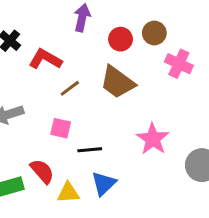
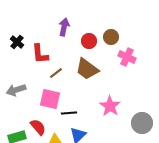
red L-shape: (45, 59) -> (40, 54), turned -125
pink square: (61, 128) -> (50, 99), size x1.5

